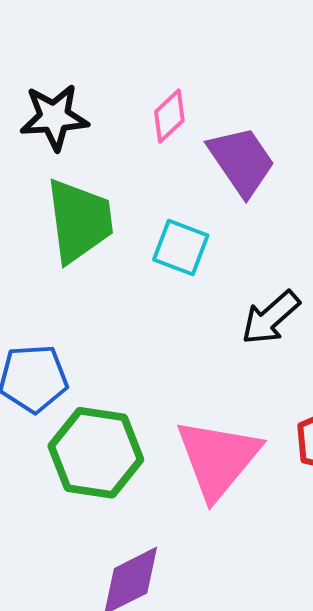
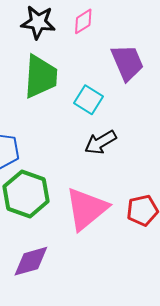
pink diamond: (169, 116) -> (83, 21), moved
black arrow: (271, 318) -> (101, 142), moved

